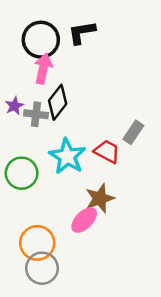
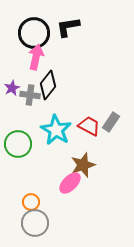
gray rectangle: (133, 132) -> (111, 122), moved
orange circle: (37, 243) -> (31, 202), size x0.6

